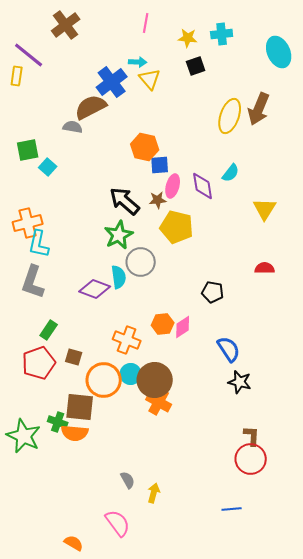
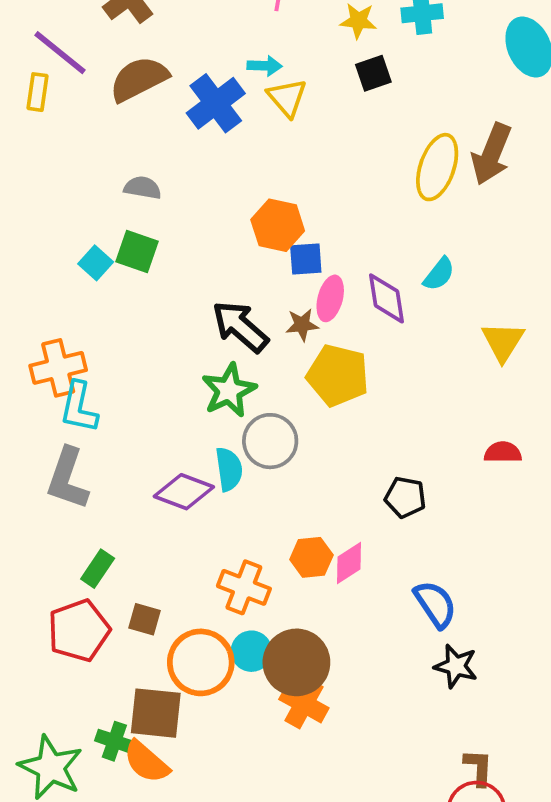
brown semicircle: (91, 107) -> (139, 79), moved
green square: (28, 150) -> (137, 252), moved, turned 30
orange semicircle: (75, 433) -> (146, 762), turned 36

